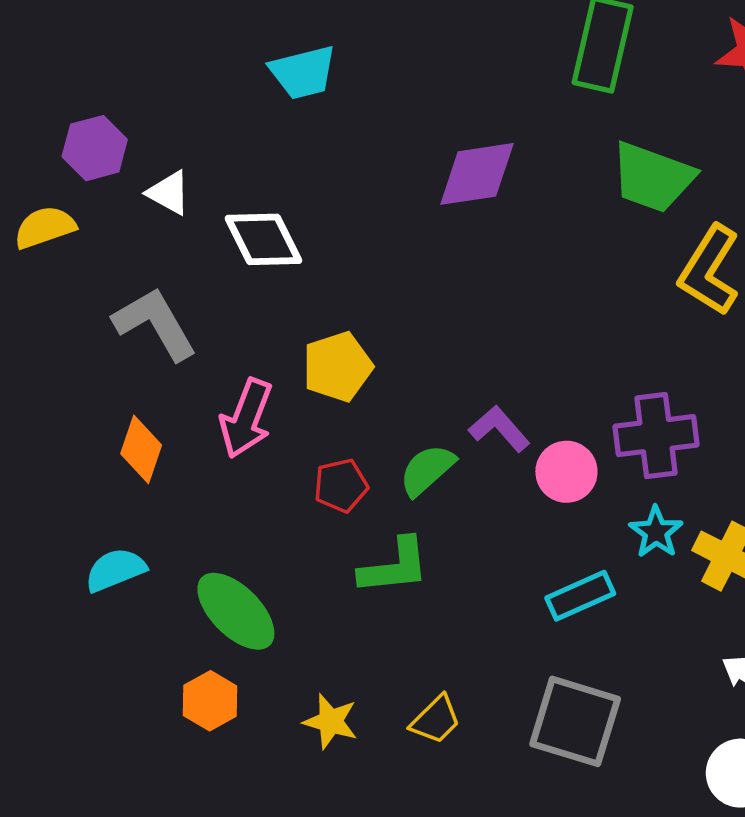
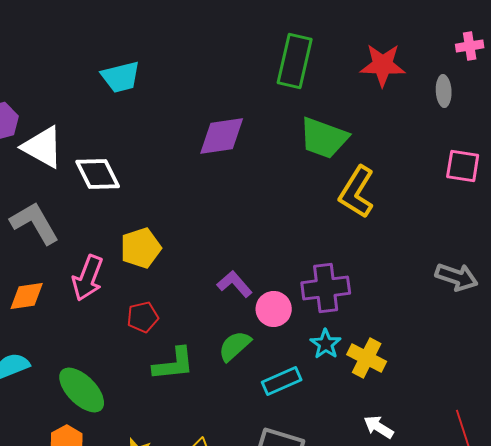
white triangle: (169, 193) -> (43, 147), size x1.6
orange diamond: (141, 449) -> (27, 296), turned 63
green semicircle: (427, 470) -> (235, 346), moved

